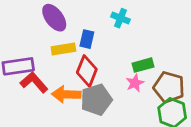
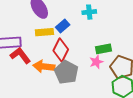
cyan cross: (121, 18) -> (89, 12), turned -32
blue rectangle: (87, 39) -> (63, 26), turned 32
gray pentagon: (96, 100) -> (66, 72), turned -30

